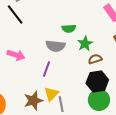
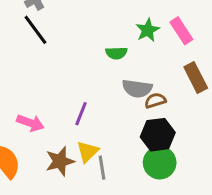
green star: (85, 44) -> (148, 30), moved
gray semicircle: (55, 46) -> (137, 88), moved
pink arrow: (16, 55) -> (30, 123), moved

